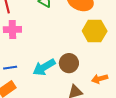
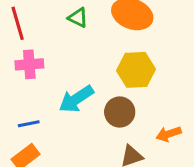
yellow hexagon: (95, 31) -> (136, 70), moved
cyan arrow: (44, 67) -> (76, 99), moved

